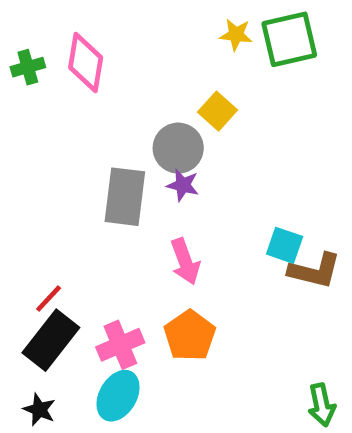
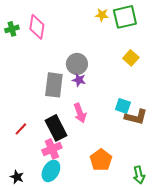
yellow square: (218, 111) -> (131, 58), moved
orange pentagon: (190, 336) -> (101, 160), moved
black rectangle: (51, 340) -> (56, 128), moved, turned -65

